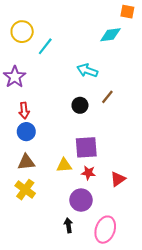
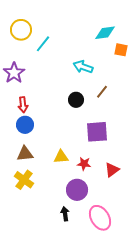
orange square: (127, 12) -> (121, 50), moved
purple square: (86, 147) -> (97, 132), moved
pink ellipse: (105, 230) -> (100, 218), turned -50

